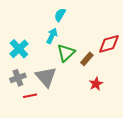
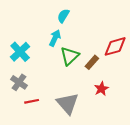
gray triangle: (46, 77) -> (68, 103), moved
gray cross: (18, 78) -> (19, 82), turned -35

